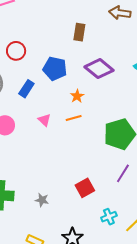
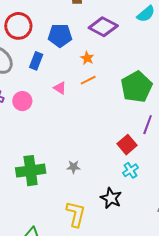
red circle: (16, 51) -> (18, 26), size x1.4
red square: (85, 188) -> (127, 145), moved
cyan cross: (109, 217) -> (130, 170), moved

